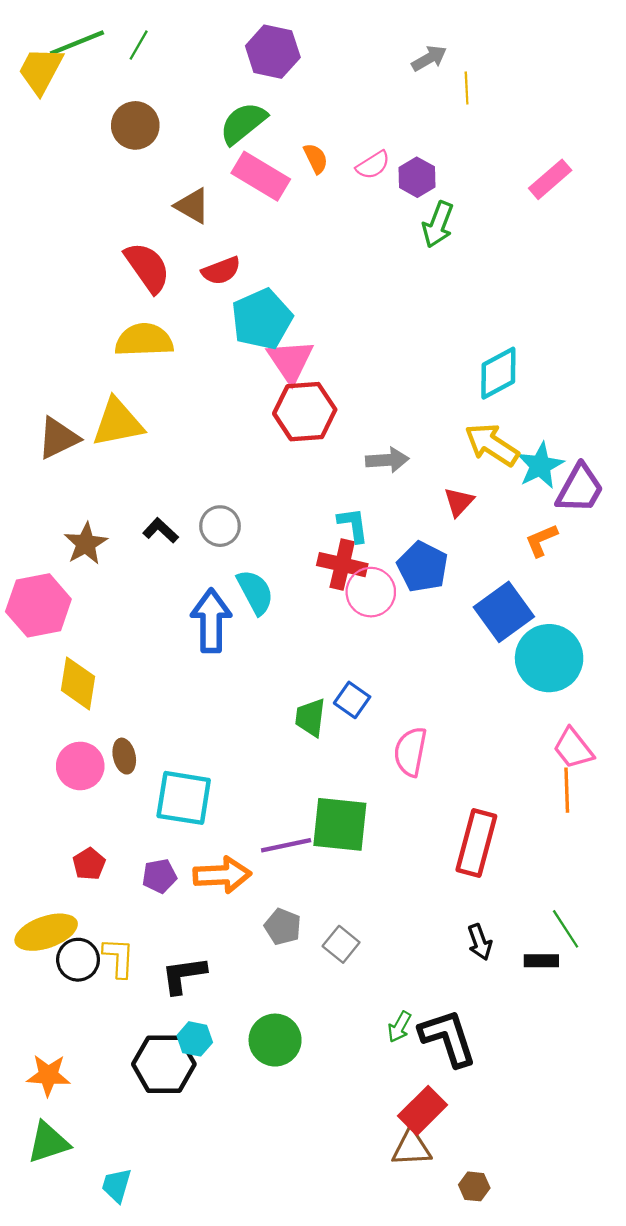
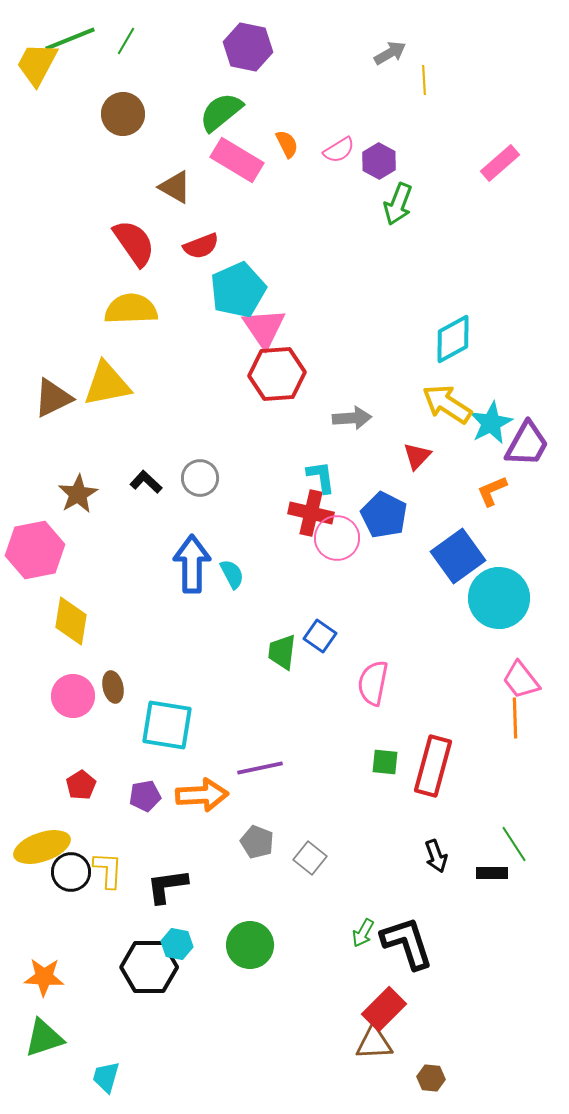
cyan semicircle: (255, 592) -> (232, 574), moved, size x0.7
green square: (340, 824) -> (385, 762), moved, size x0.5

